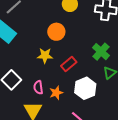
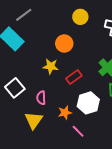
orange star: (56, 93) -> (65, 113), moved

